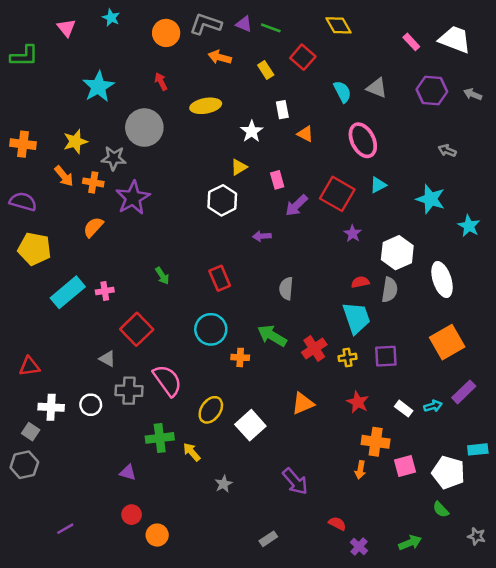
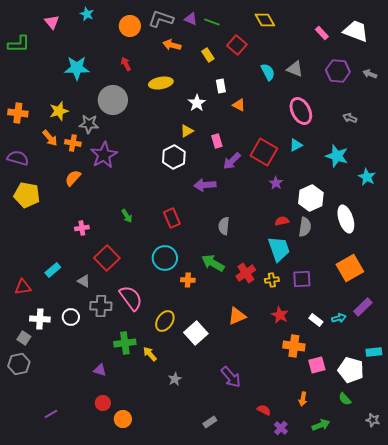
cyan star: (98, 87) -> (77, 68), turned 30
pink ellipse: (363, 140) -> (301, 111), moved
purple arrow: (262, 236) -> (205, 185), size x1.5
cyan rectangle: (68, 292) -> (53, 270), moved, size x0.6
orange arrow: (360, 470) -> (303, 399), moved

